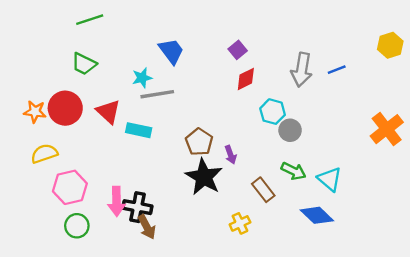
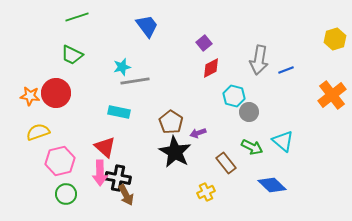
blue trapezoid: (171, 51) -> (147, 26), moved
blue line: (337, 70) -> (286, 70), moved
red triangle: (108, 112) -> (105, 147), moved
orange cross: (387, 129) -> (332, 95), moved
purple arrow: (231, 155) -> (198, 133), turned 91
cyan triangle: (330, 179) -> (283, 141), moved

